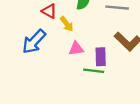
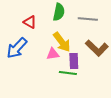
yellow arrow: (67, 24) -> (62, 42), moved, size x1.5

